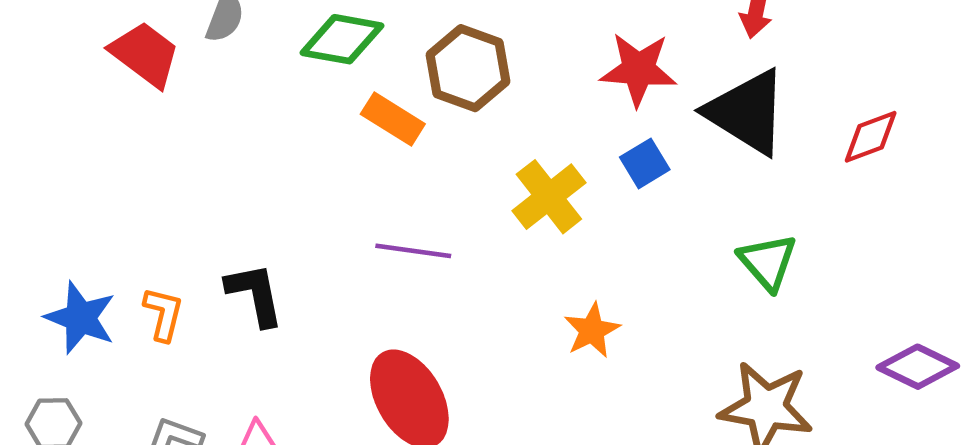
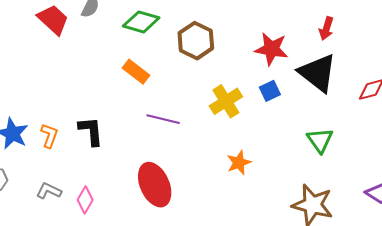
orange rectangle: (393, 119) -> (136, 72), moved

